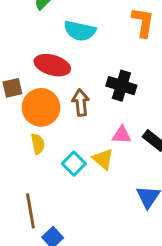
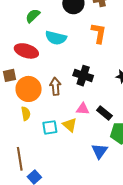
red ellipse: (52, 65) -> (26, 51), moved
cyan square: (74, 164) -> (50, 127), turned 35

